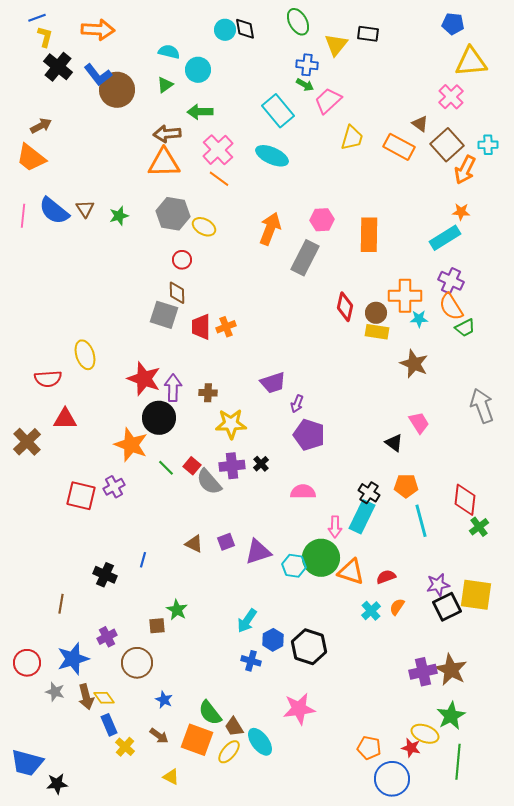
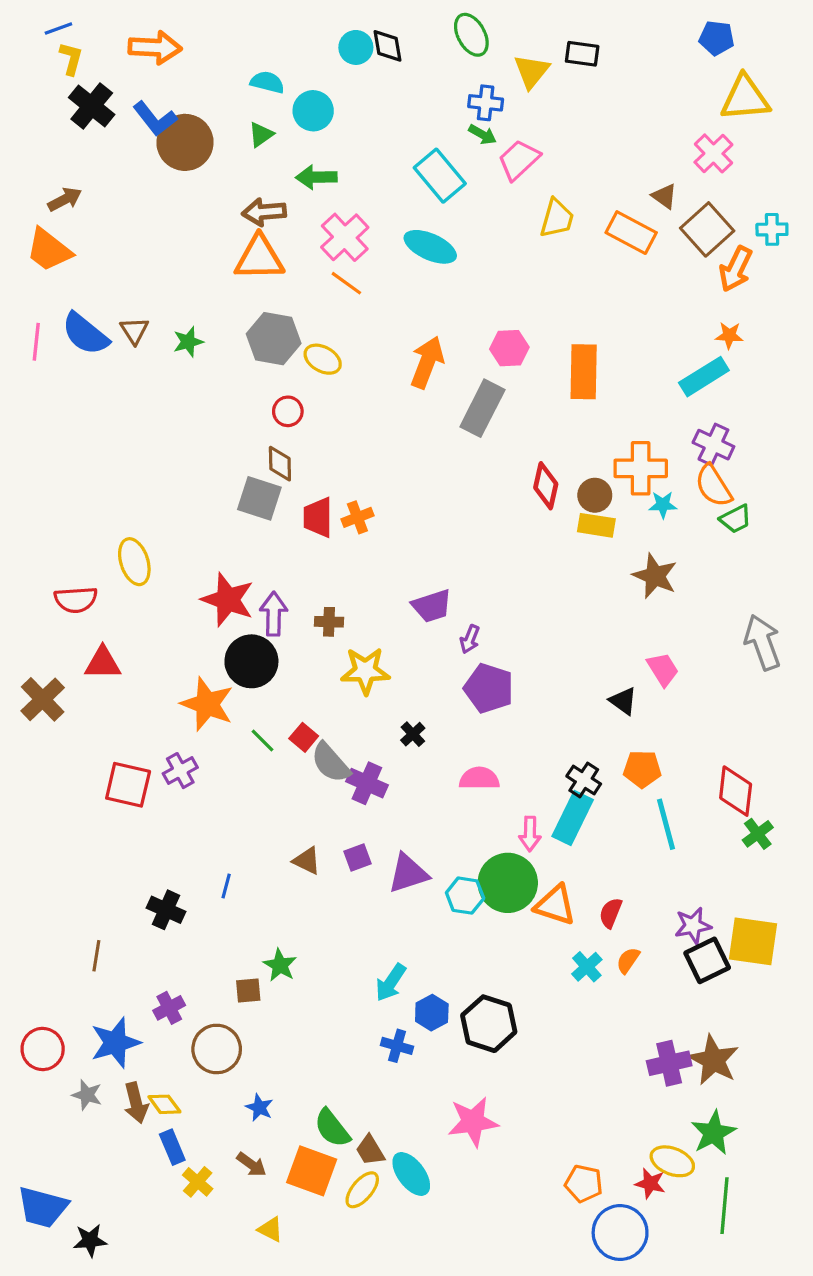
purple cross: (232, 466) -> (367, 783), moved, turned 30
red semicircle: (386, 577) -> (611, 913), turned -48

